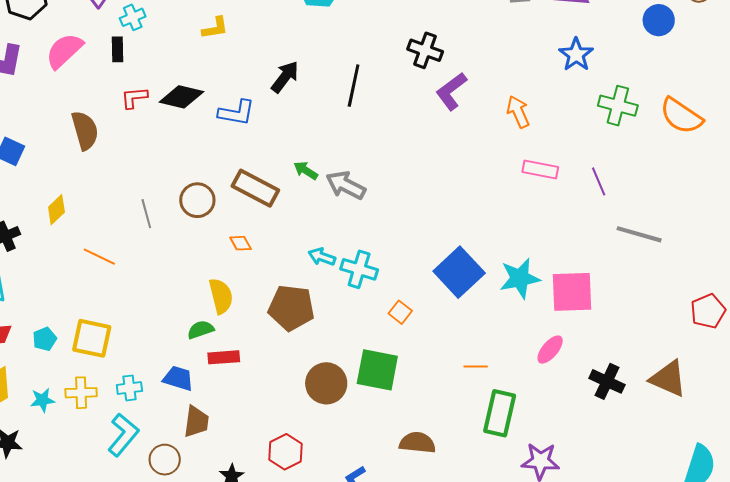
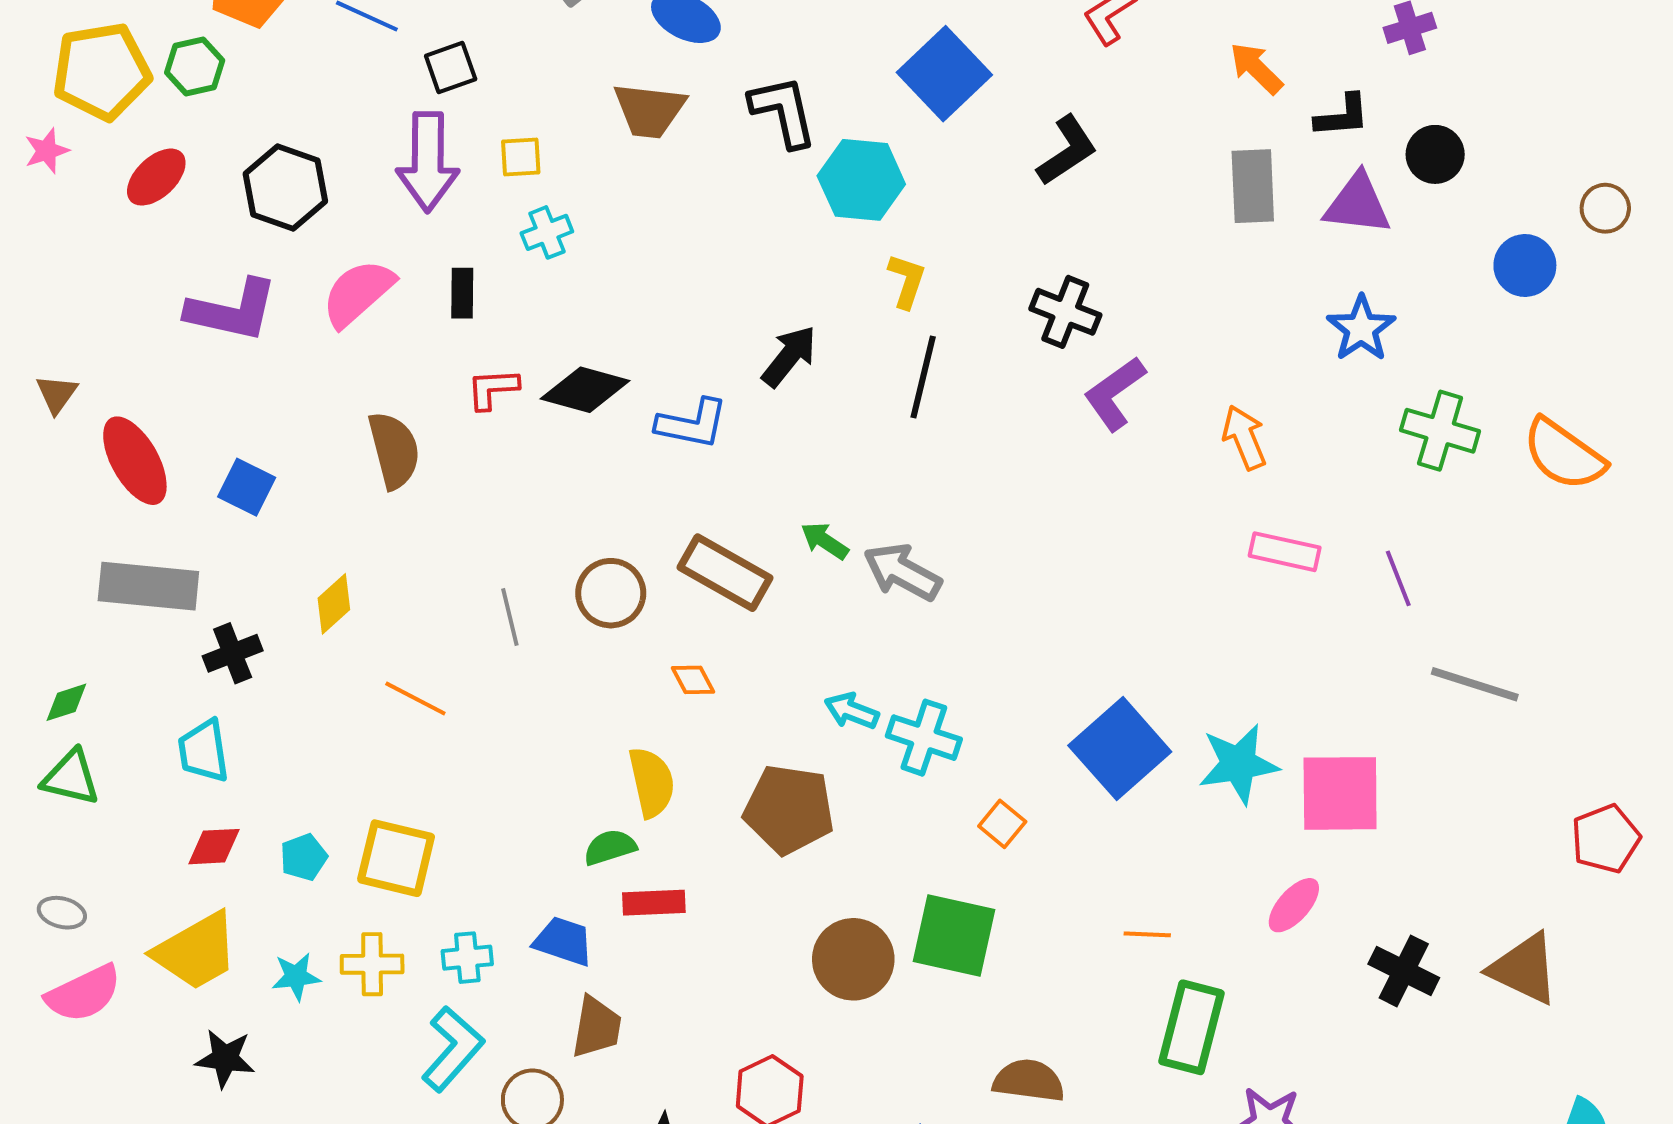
cyan cross: (133, 17) -> (547, 232), moved
yellow L-shape: (215, 28) -> (907, 281), moved, turned -64

